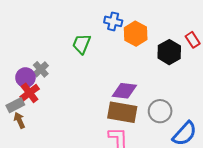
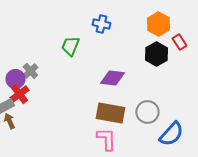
orange hexagon: (136, 34) -> (158, 24), moved
purple diamond: (124, 91) -> (112, 78), moved

